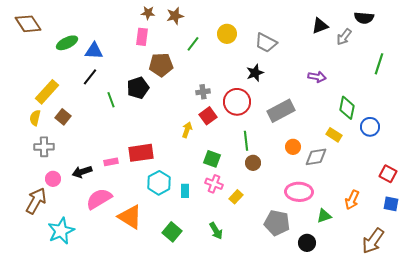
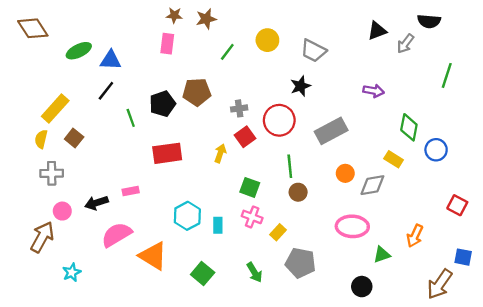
brown pentagon: (161, 65) -> (197, 92), moved
red rectangle: (141, 153) -> (167, 153), moved
blue square: (391, 204) -> (463, 257), moved
gray pentagon: (277, 223) -> (300, 263), moved
cyan star: (61, 231) -> (72, 272), size x0.6

